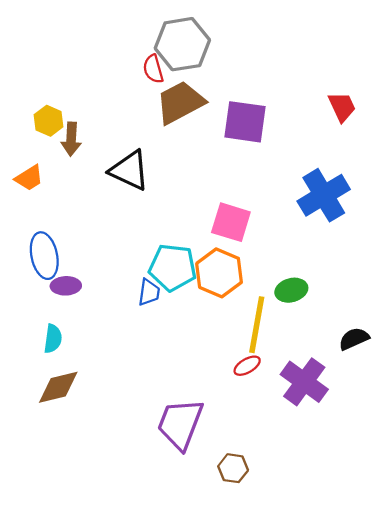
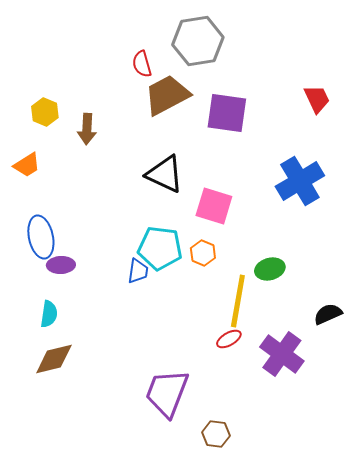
gray hexagon: (182, 44) -> (198, 41), moved
brown arrow: (71, 139) -> (87, 129), moved
black triangle: (129, 170) -> (165, 174), moved
orange hexagon: (219, 273) -> (203, 253), size x0.6

